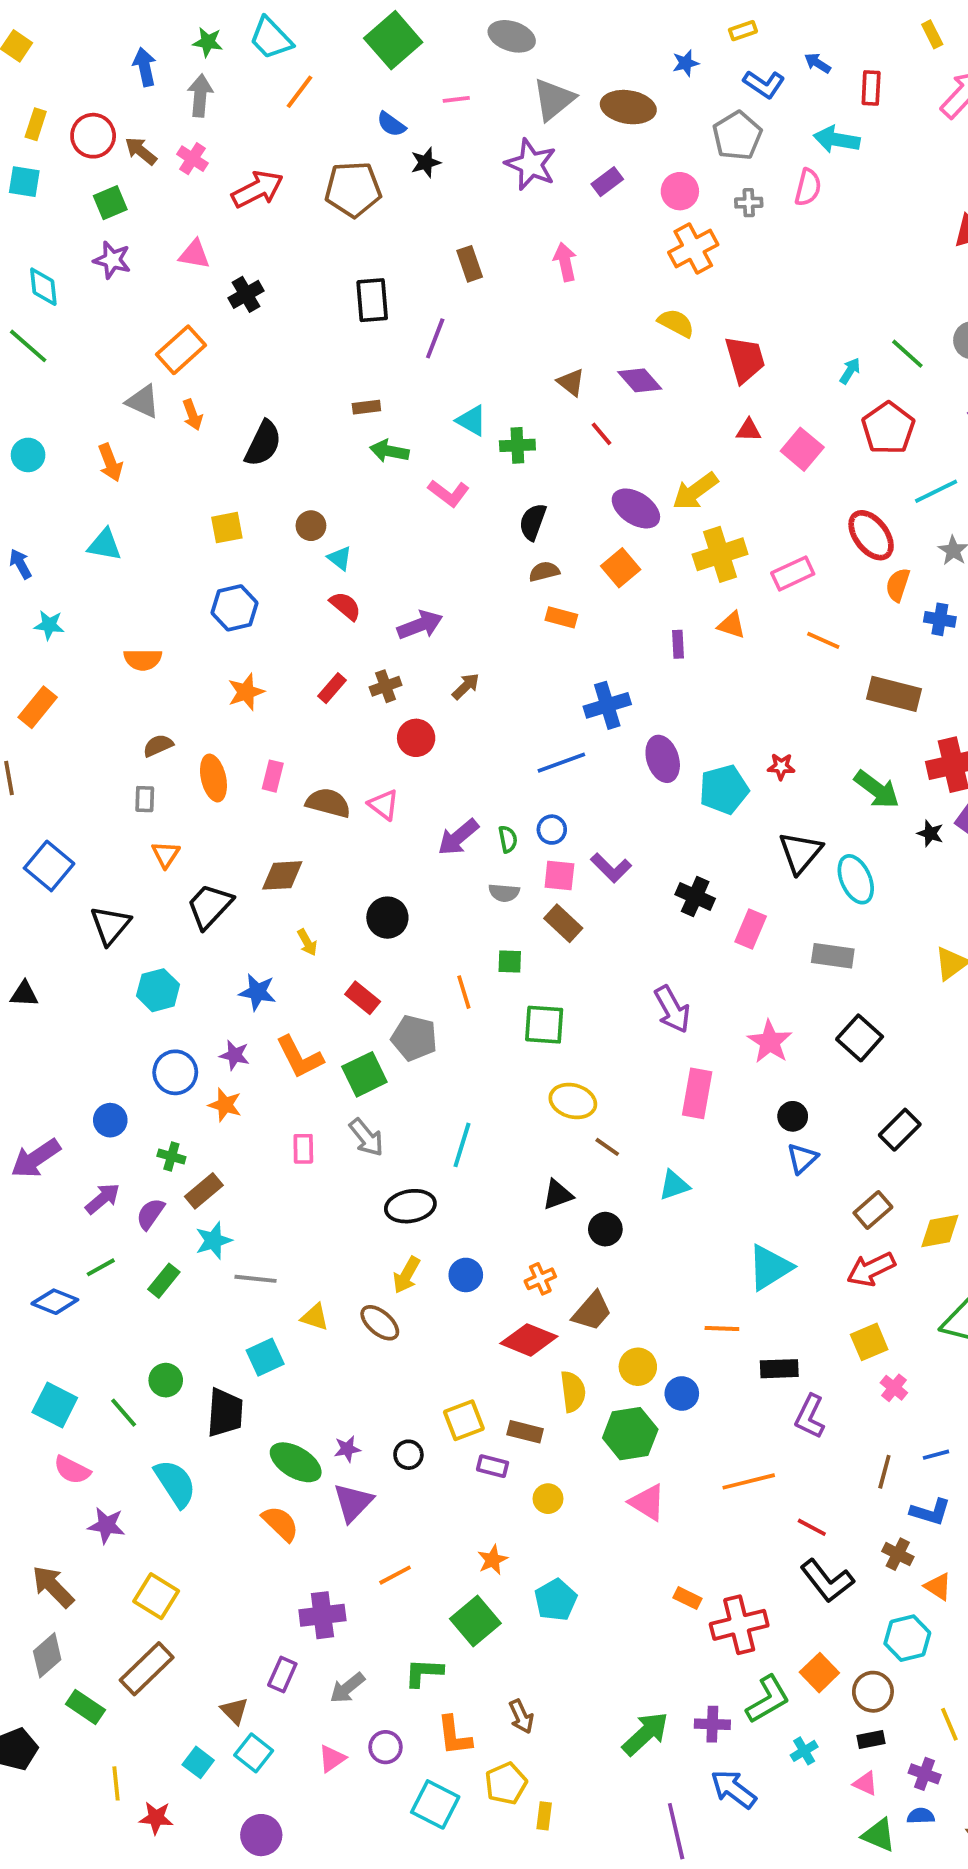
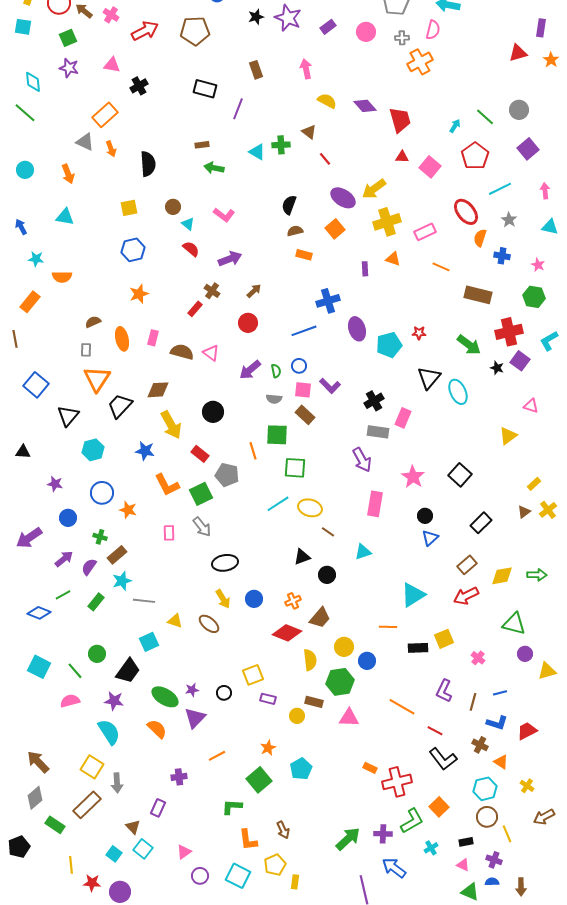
black star: (426, 162) -> (256, 17), moved
orange cross: (693, 249) -> (420, 62), moved
black rectangle: (372, 300) -> (205, 89), turned -70
yellow semicircle: (676, 323) -> (327, 101), moved
purple diamond: (640, 380) -> (365, 106), moved
black semicircle: (263, 443) -> (148, 164), turned -30
green cross: (517, 445) -> (281, 145), moved
pink L-shape: (449, 493) -> (224, 215), moved
orange semicircle: (143, 659) -> (62, 277), moved
brown cross: (386, 686) -> (212, 291), turned -35
red rectangle: (332, 688) -> (195, 309), moved
red circle: (416, 738) -> (248, 323), moved
orange triangle: (166, 854) -> (97, 379), size x1.8
black cross: (695, 896) -> (374, 401), turned 36
yellow arrow: (307, 942) -> (171, 425), size x2.0
gray rectangle: (833, 956) -> (378, 432), moved
green square: (510, 961) -> (277, 435), size x1.6
purple star: (235, 1055) -> (55, 484), moved
cyan line: (462, 1145) -> (278, 504), moved, turned 40
yellow arrow: (407, 1275) -> (223, 599), turned -60
yellow square: (869, 1342) -> (444, 639), moved
black trapezoid: (225, 1413) -> (128, 671), turned 32
purple L-shape: (810, 1416) -> (444, 691), moved
brown rectangle: (525, 1432) -> (314, 702), moved
pink semicircle: (72, 1470) -> (70, 701), moved, turned 138
orange line: (749, 1481) -> (402, 707), turned 44
cyan semicircle: (175, 1483) -> (109, 732), moved
pink triangle: (647, 1502) -> (349, 718), turned -30
purple star: (106, 1525) -> (114, 701), moved
purple cross: (322, 1615) -> (179, 777), size x0.7
gray arrow: (347, 1688) -> (117, 783), moved, turned -54
brown circle: (873, 1692) -> (487, 817), moved
purple circle: (386, 1747) -> (200, 876), moved
purple circle: (261, 1835) -> (120, 892), moved

